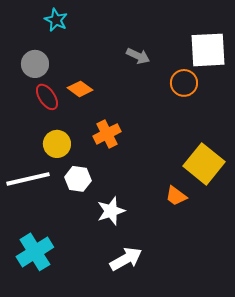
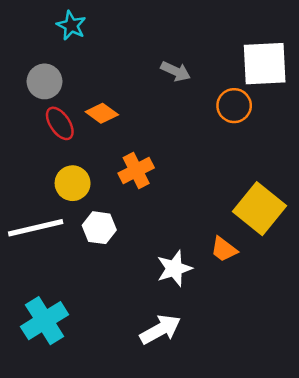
white star: (111, 211) -> (174, 268), moved

